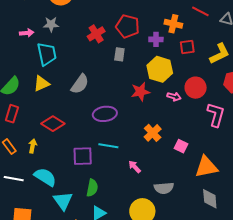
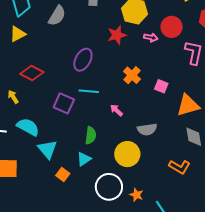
gray semicircle: (80, 84) -> (57, 16), moved
purple ellipse: (105, 114) -> (83, 60), turned -50
yellow arrow: (33, 146) -> (13, 97), turned -40
purple square: (83, 156) -> (64, 103), turned 30
green semicircle: (92, 188) -> (91, 135), moved

